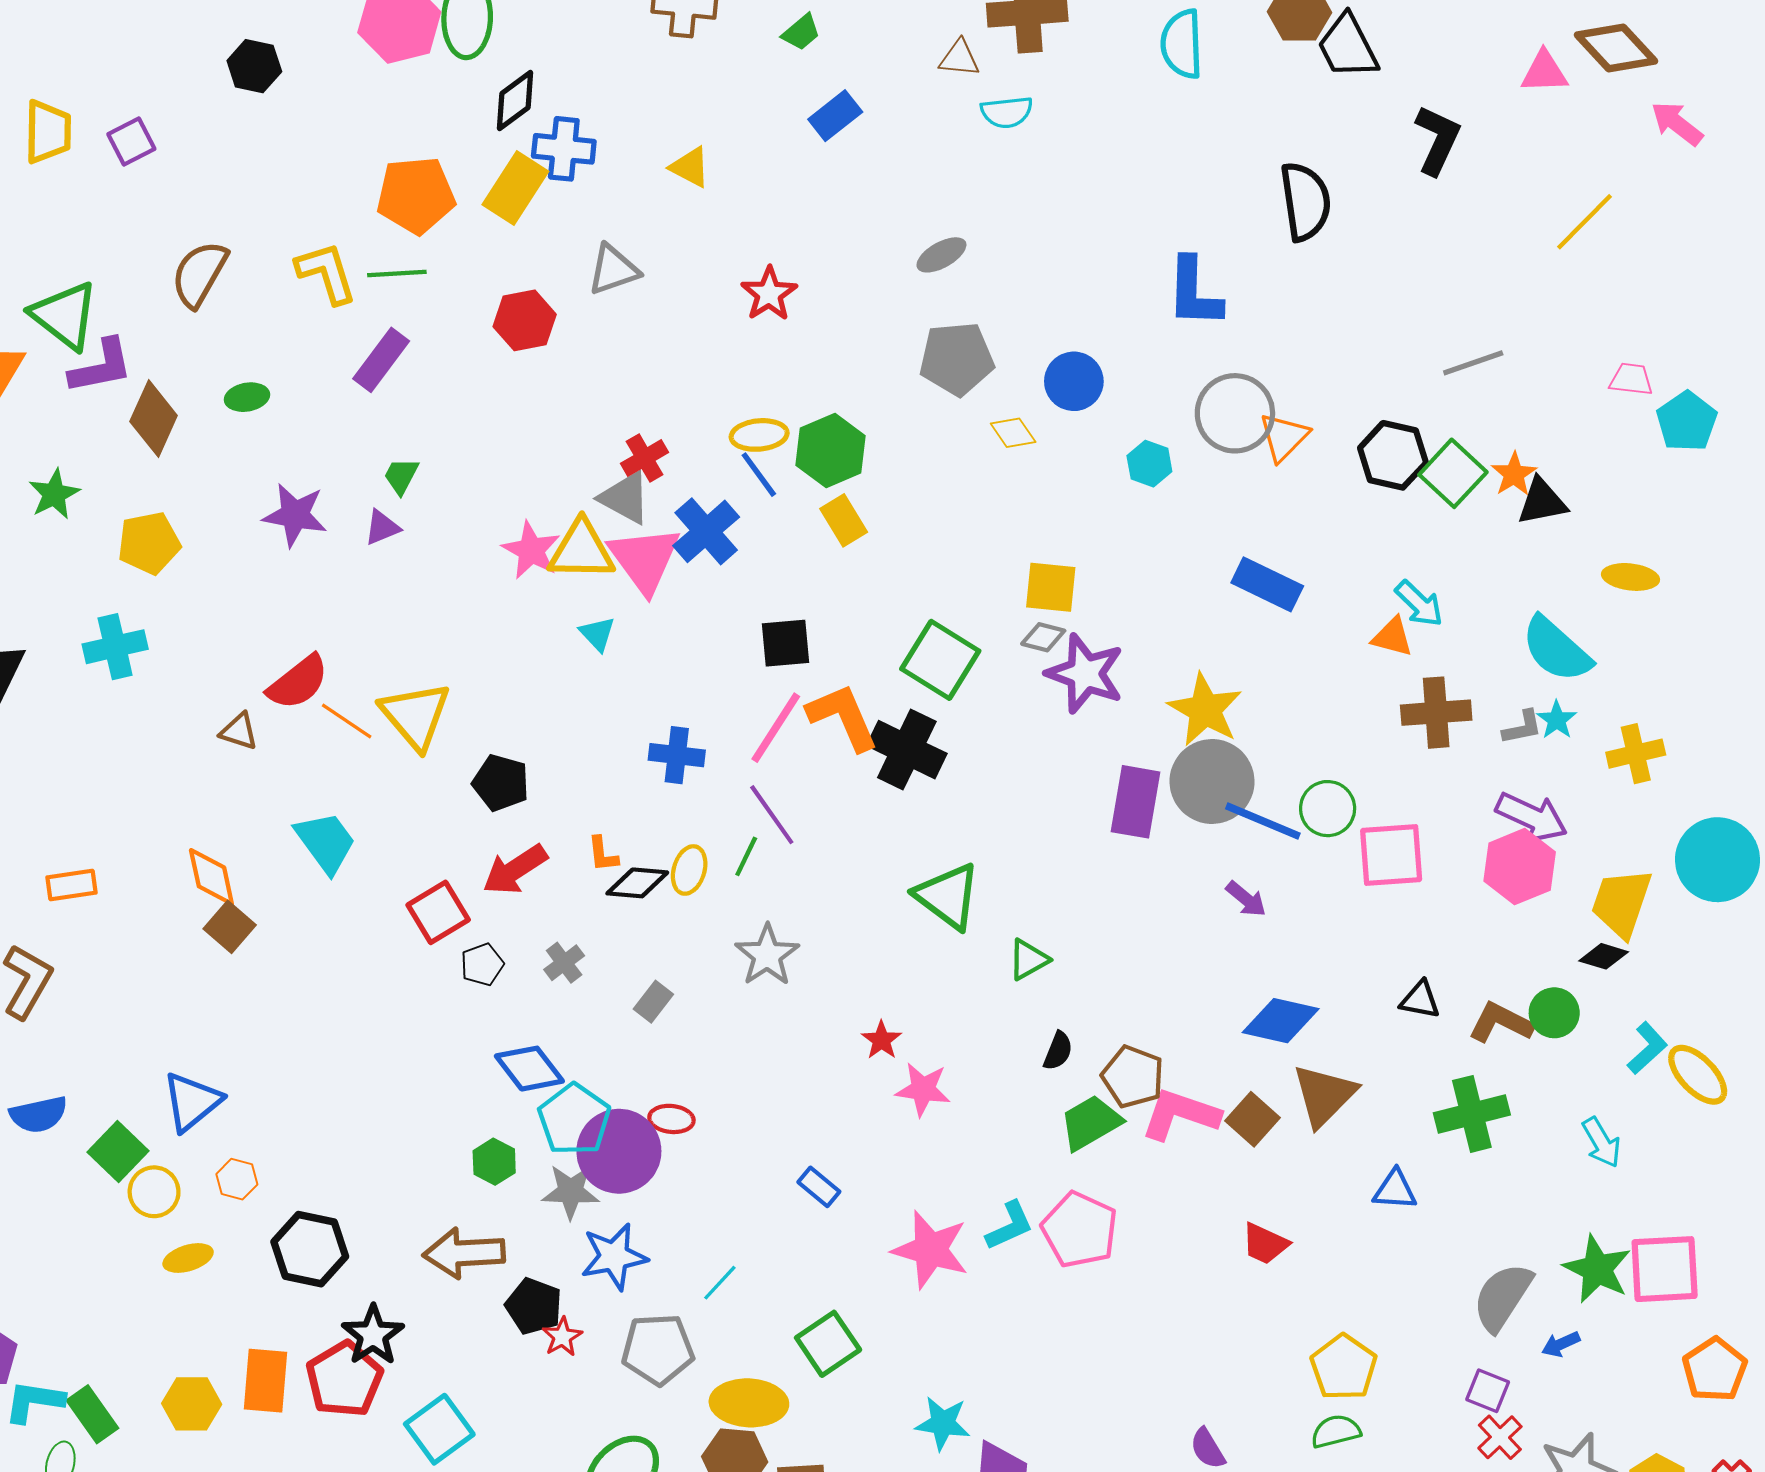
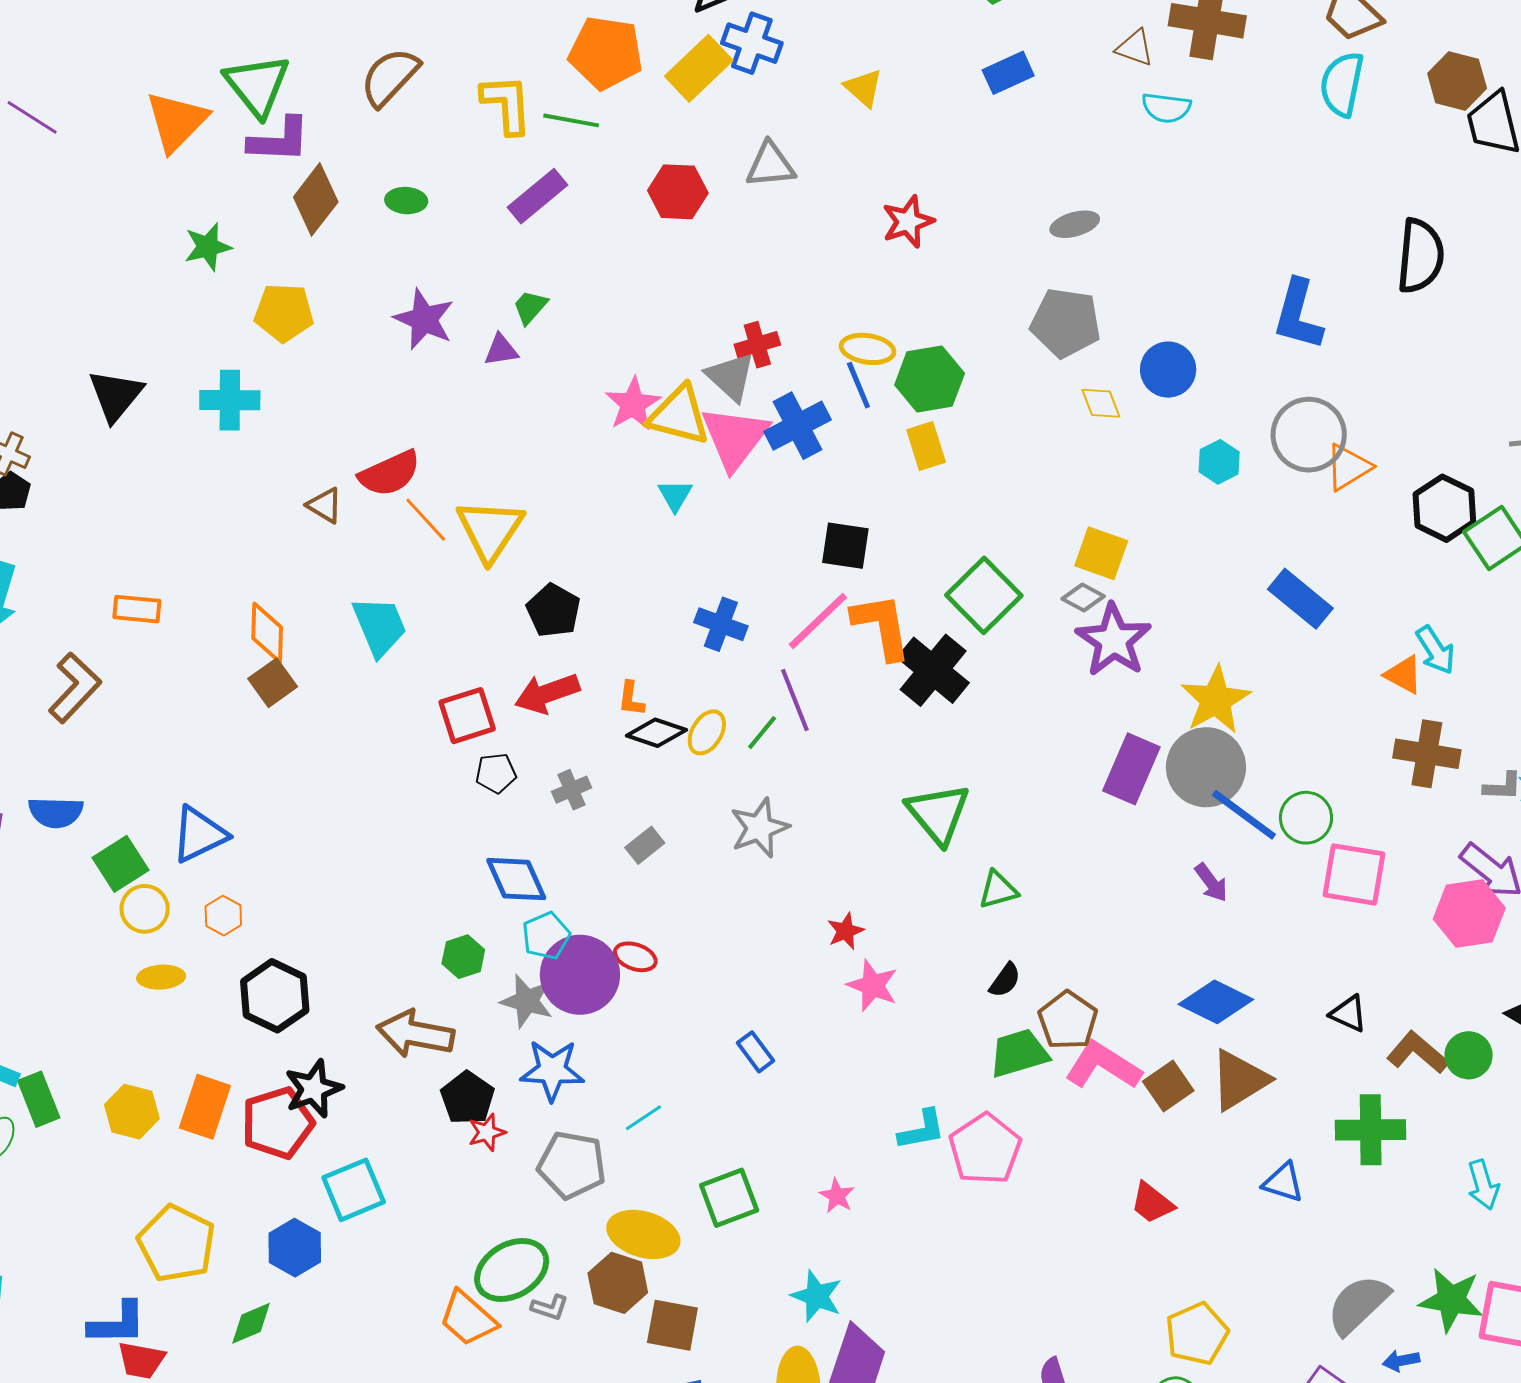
cyan pentagon: (574, 1119) -> (546, 936), size x0.7
pink star: (930, 1250) -> (837, 1196), moved, size x0.5
green star: (1597, 1269) -> (1451, 1300), turned -30

